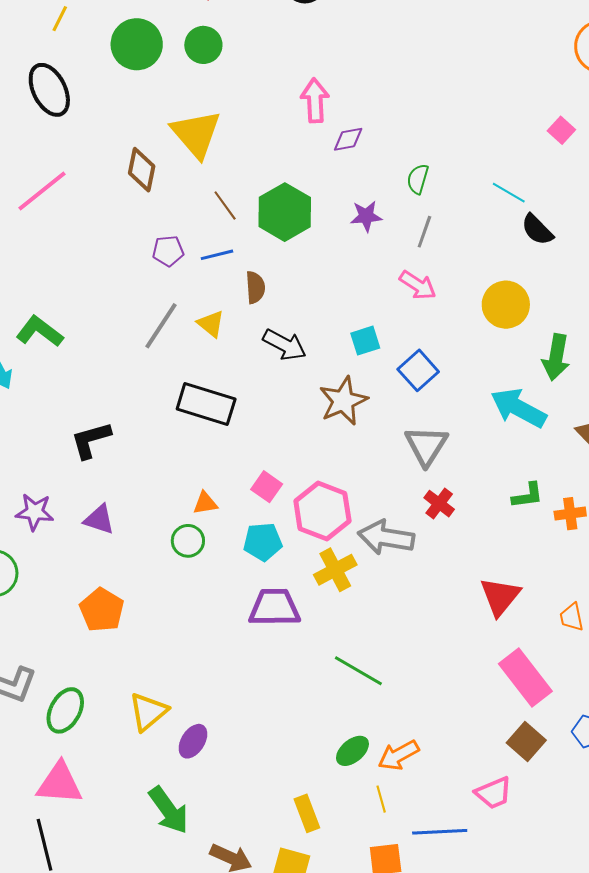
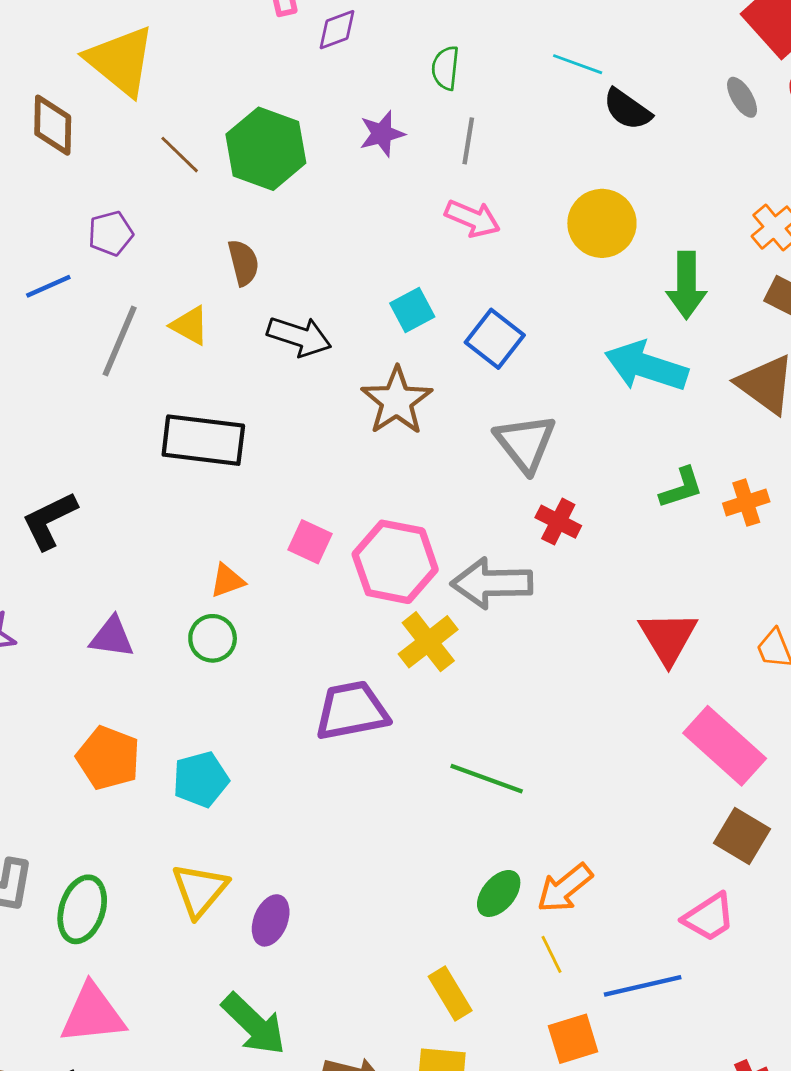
blue line: (217, 255) -> (48, 286), moved
purple triangle: (99, 519) -> (112, 637), moved
cyan pentagon: (263, 542) -> (201, 779), moved

